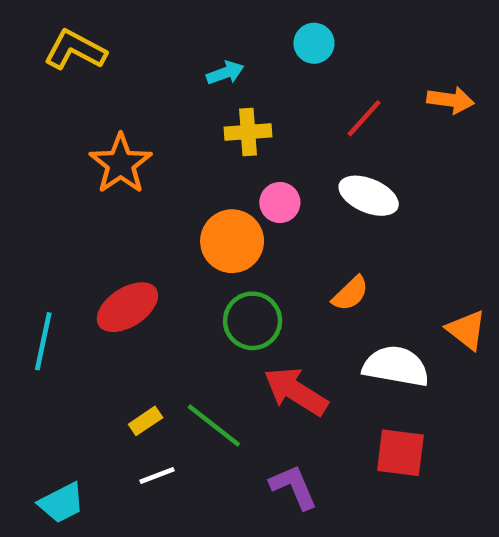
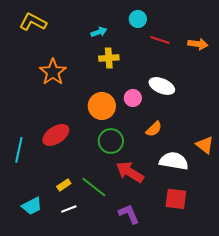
red line: (364, 118) -> (160, 40), moved, turned 66
pink circle: (280, 202) -> (133, 98), moved
cyan trapezoid: (61, 503) -> (32, 206), moved

